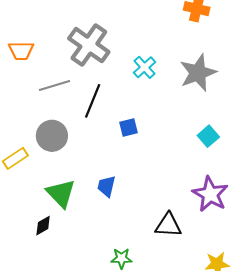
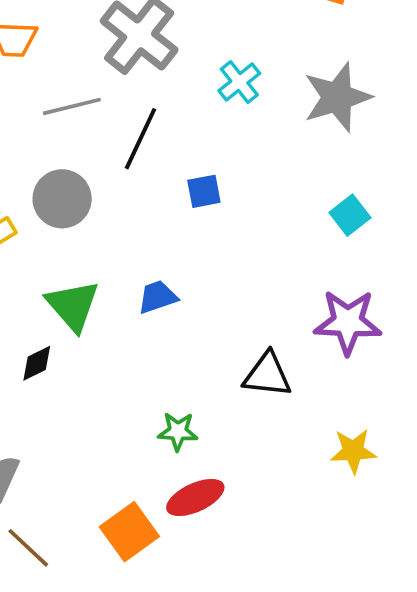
blue trapezoid: (106, 186) -> (157, 297), turned 55
purple star: (210, 194) -> (348, 322), turned -30

